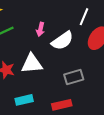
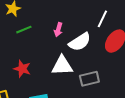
white triangle: (32, 64) -> (62, 66), moved

